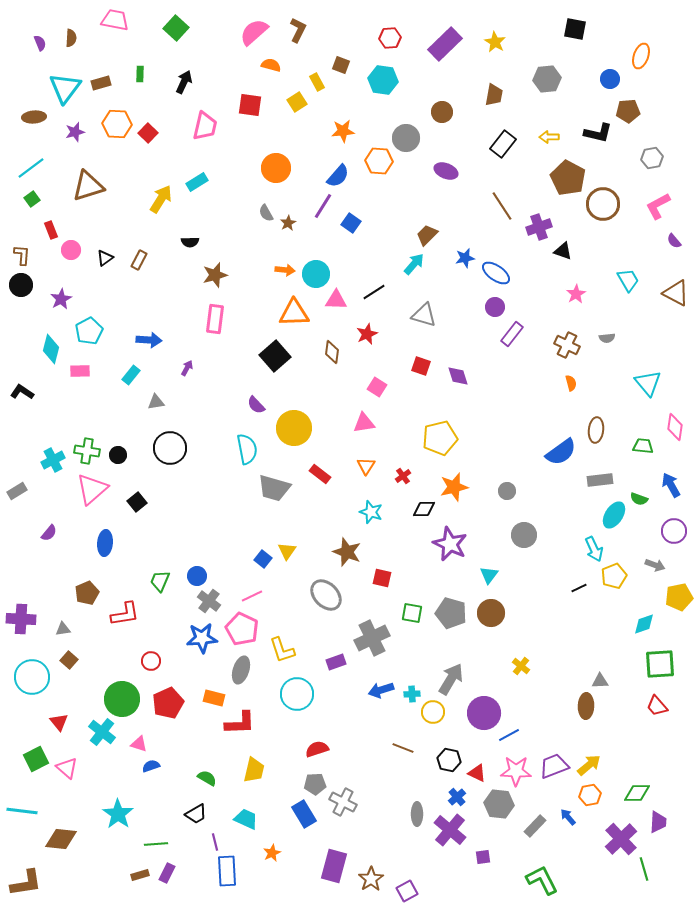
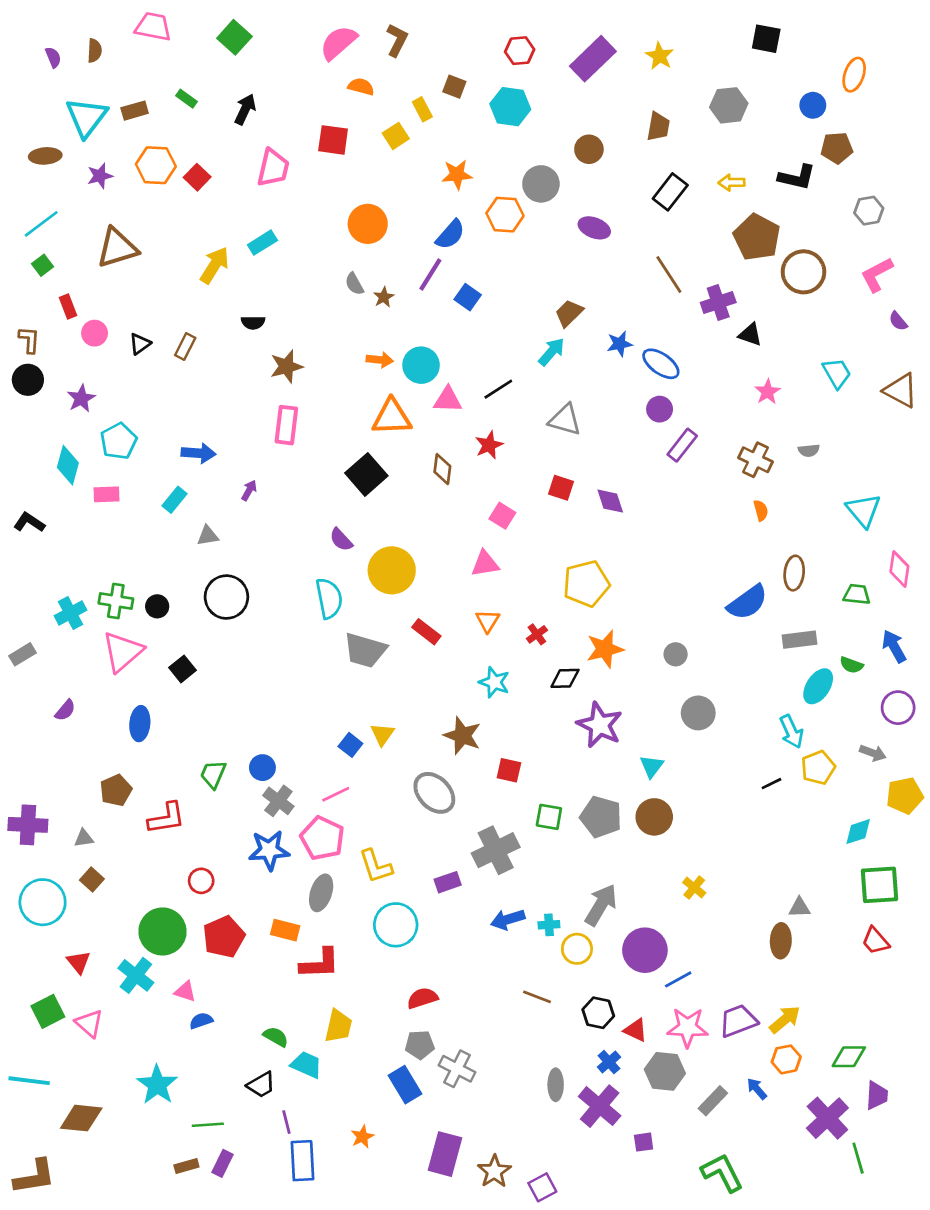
green rectangle: (140, 74) -> (186, 99), turned -56
cyan trapezoid: (246, 819) -> (306, 1065), moved

